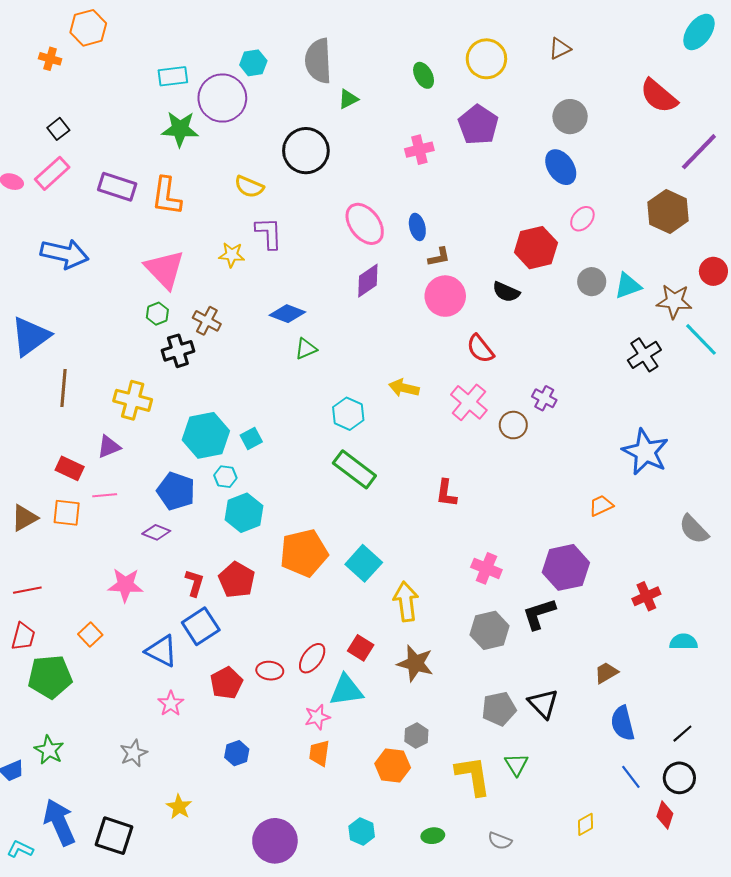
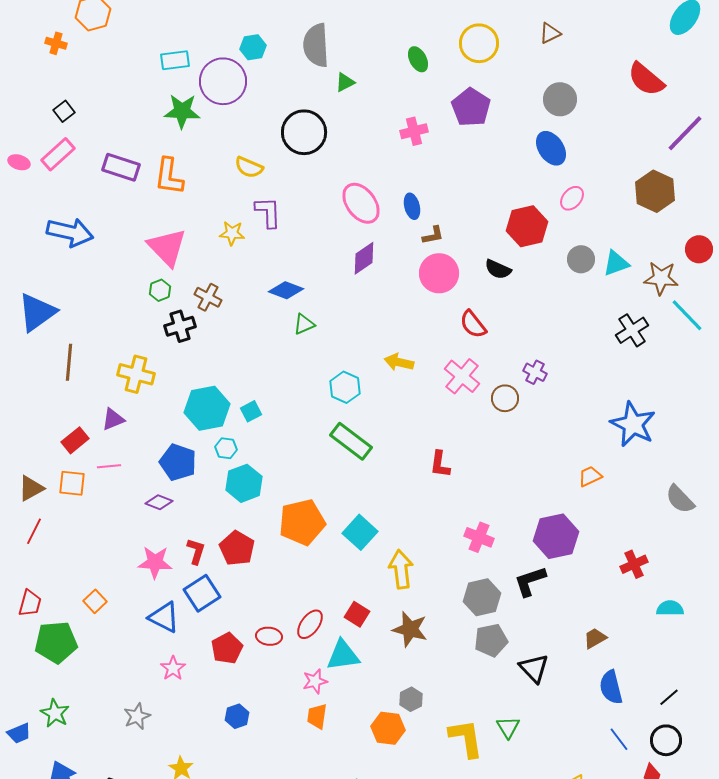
red rectangle: (70, 468) -> (75, 440), turned -64
pink star: (125, 585) -> (155, 562), moved
red line: (27, 590) -> (34, 531), moved, turned -52
gray pentagon: (499, 709) -> (491, 640), moved

